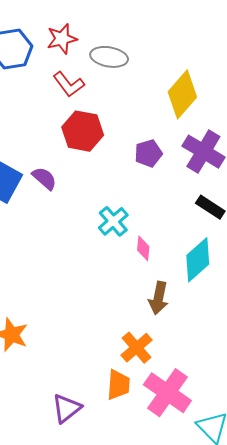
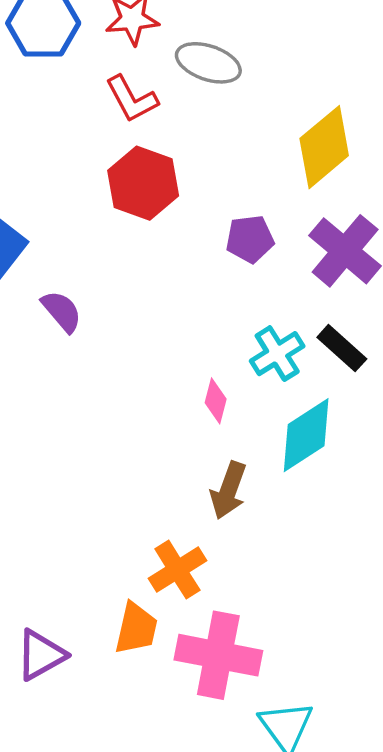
purple semicircle: (44, 178) -> (62, 311), moved
cyan cross: (113, 221) -> (277, 354), moved
pink cross: (167, 393) -> (218, 655), turned -33

